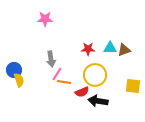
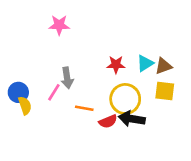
cyan triangle: (110, 48) -> (145, 63), turned -32
pink line: (57, 74) -> (54, 92), moved
yellow square: (133, 86) -> (165, 91), moved
black arrow: (98, 101) -> (132, 119), moved

